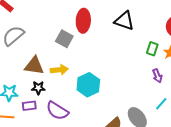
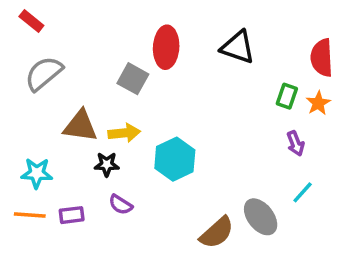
black star: (38, 88) -> (107, 164), moved
purple rectangle: (29, 106) -> (72, 215), moved
purple semicircle: (57, 111) -> (121, 205), size x0.6

